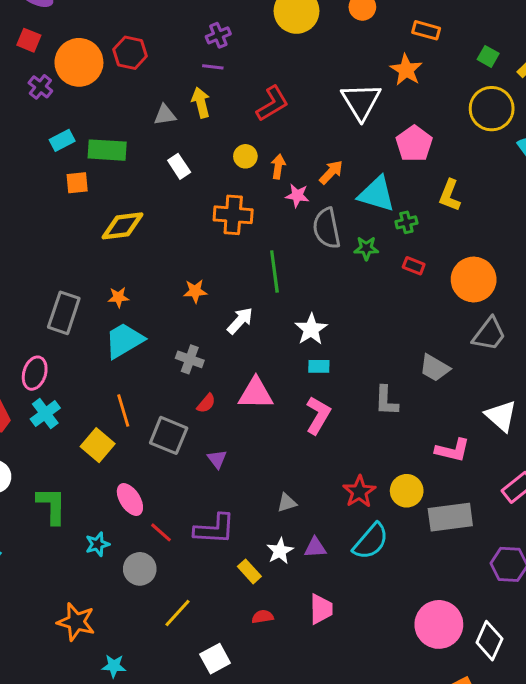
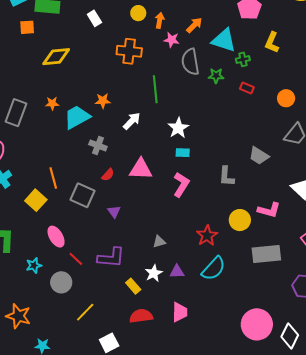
orange circle: (474, 280) -> (286, 98), size x0.6
cyan trapezoid: (124, 340) -> (77, 117), moved
yellow circle: (407, 491) -> (240, 220), moved
red semicircle: (263, 617) -> (141, 316), size x1.6

